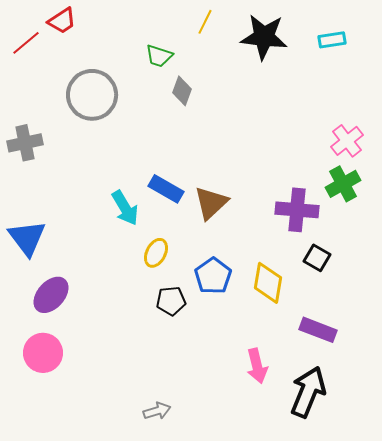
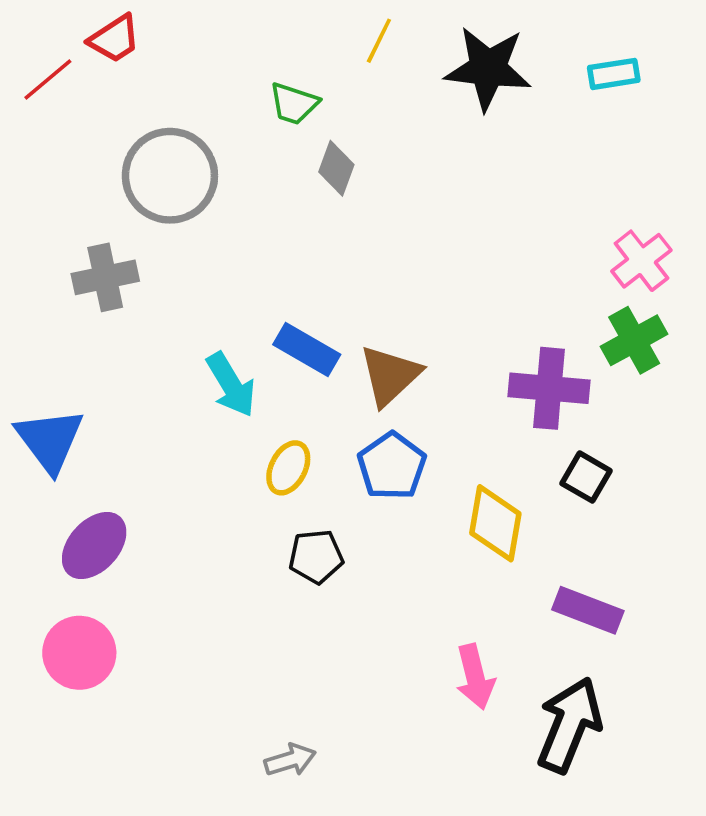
gray cross: (25, 143) -> (105, 277), moved
blue pentagon: (213, 276) -> (392, 466), moved

